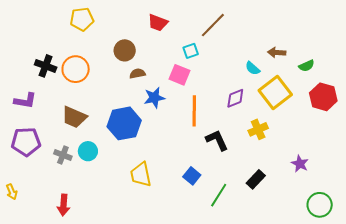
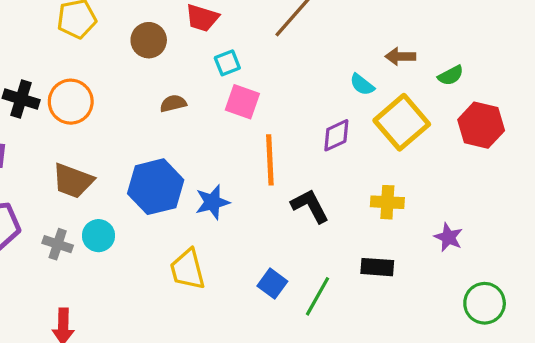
brown circle: (125, 50) -> (149, 40), moved
cyan square: (191, 51) -> (227, 63), moved
blue star: (154, 98) -> (212, 202), moved
yellow cross: (258, 129) -> (387, 202), moved, turned 30
blue square: (192, 176) -> (272, 284), moved
black rectangle: (256, 179) -> (377, 267), turned 54

